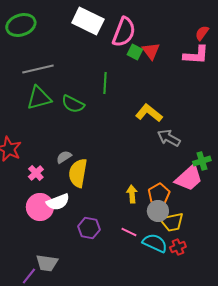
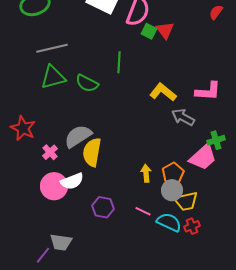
pink L-shape: (196, 55) -> (208, 91), moved
gray semicircle: (64, 157) -> (78, 136), size x1.8

